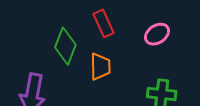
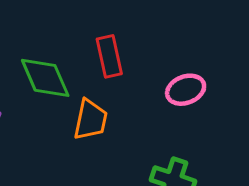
green diamond: (65, 46) -> (45, 78), turned -57

